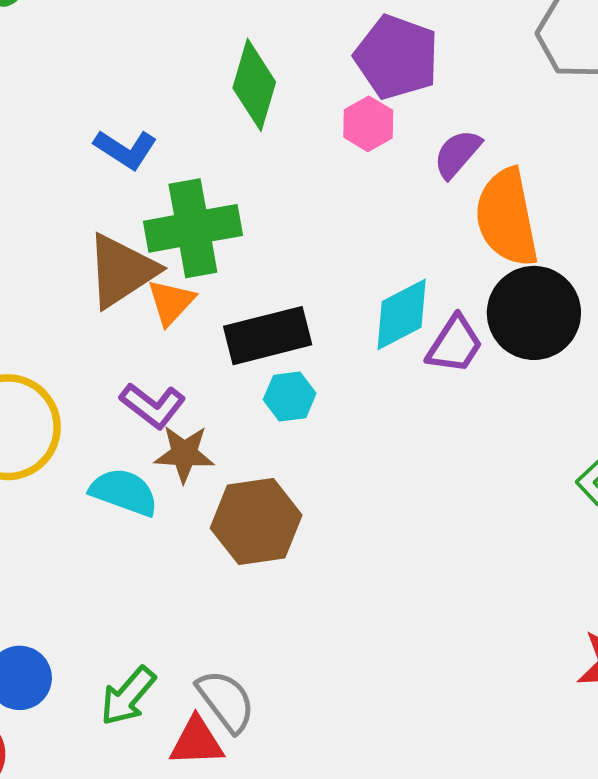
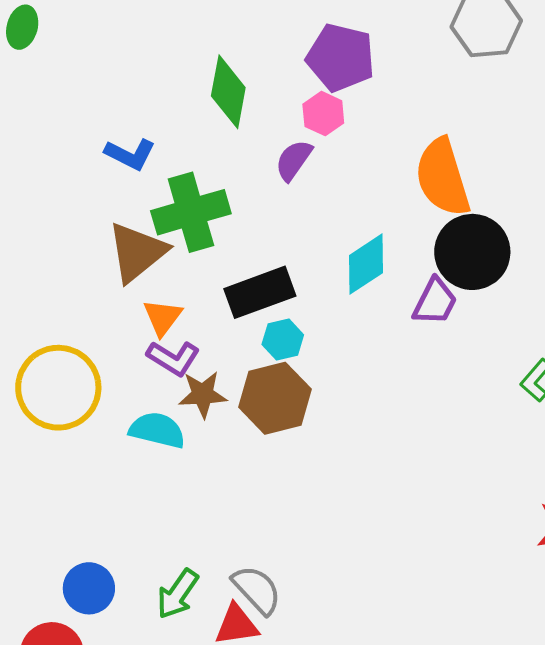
purple semicircle: (457, 154) -> (294, 160), moved
orange triangle: (171, 302) -> (162, 317), moved
purple trapezoid: (455, 344) -> (435, 302), moved
brown hexagon: (256, 522) -> (275, 398), moved

